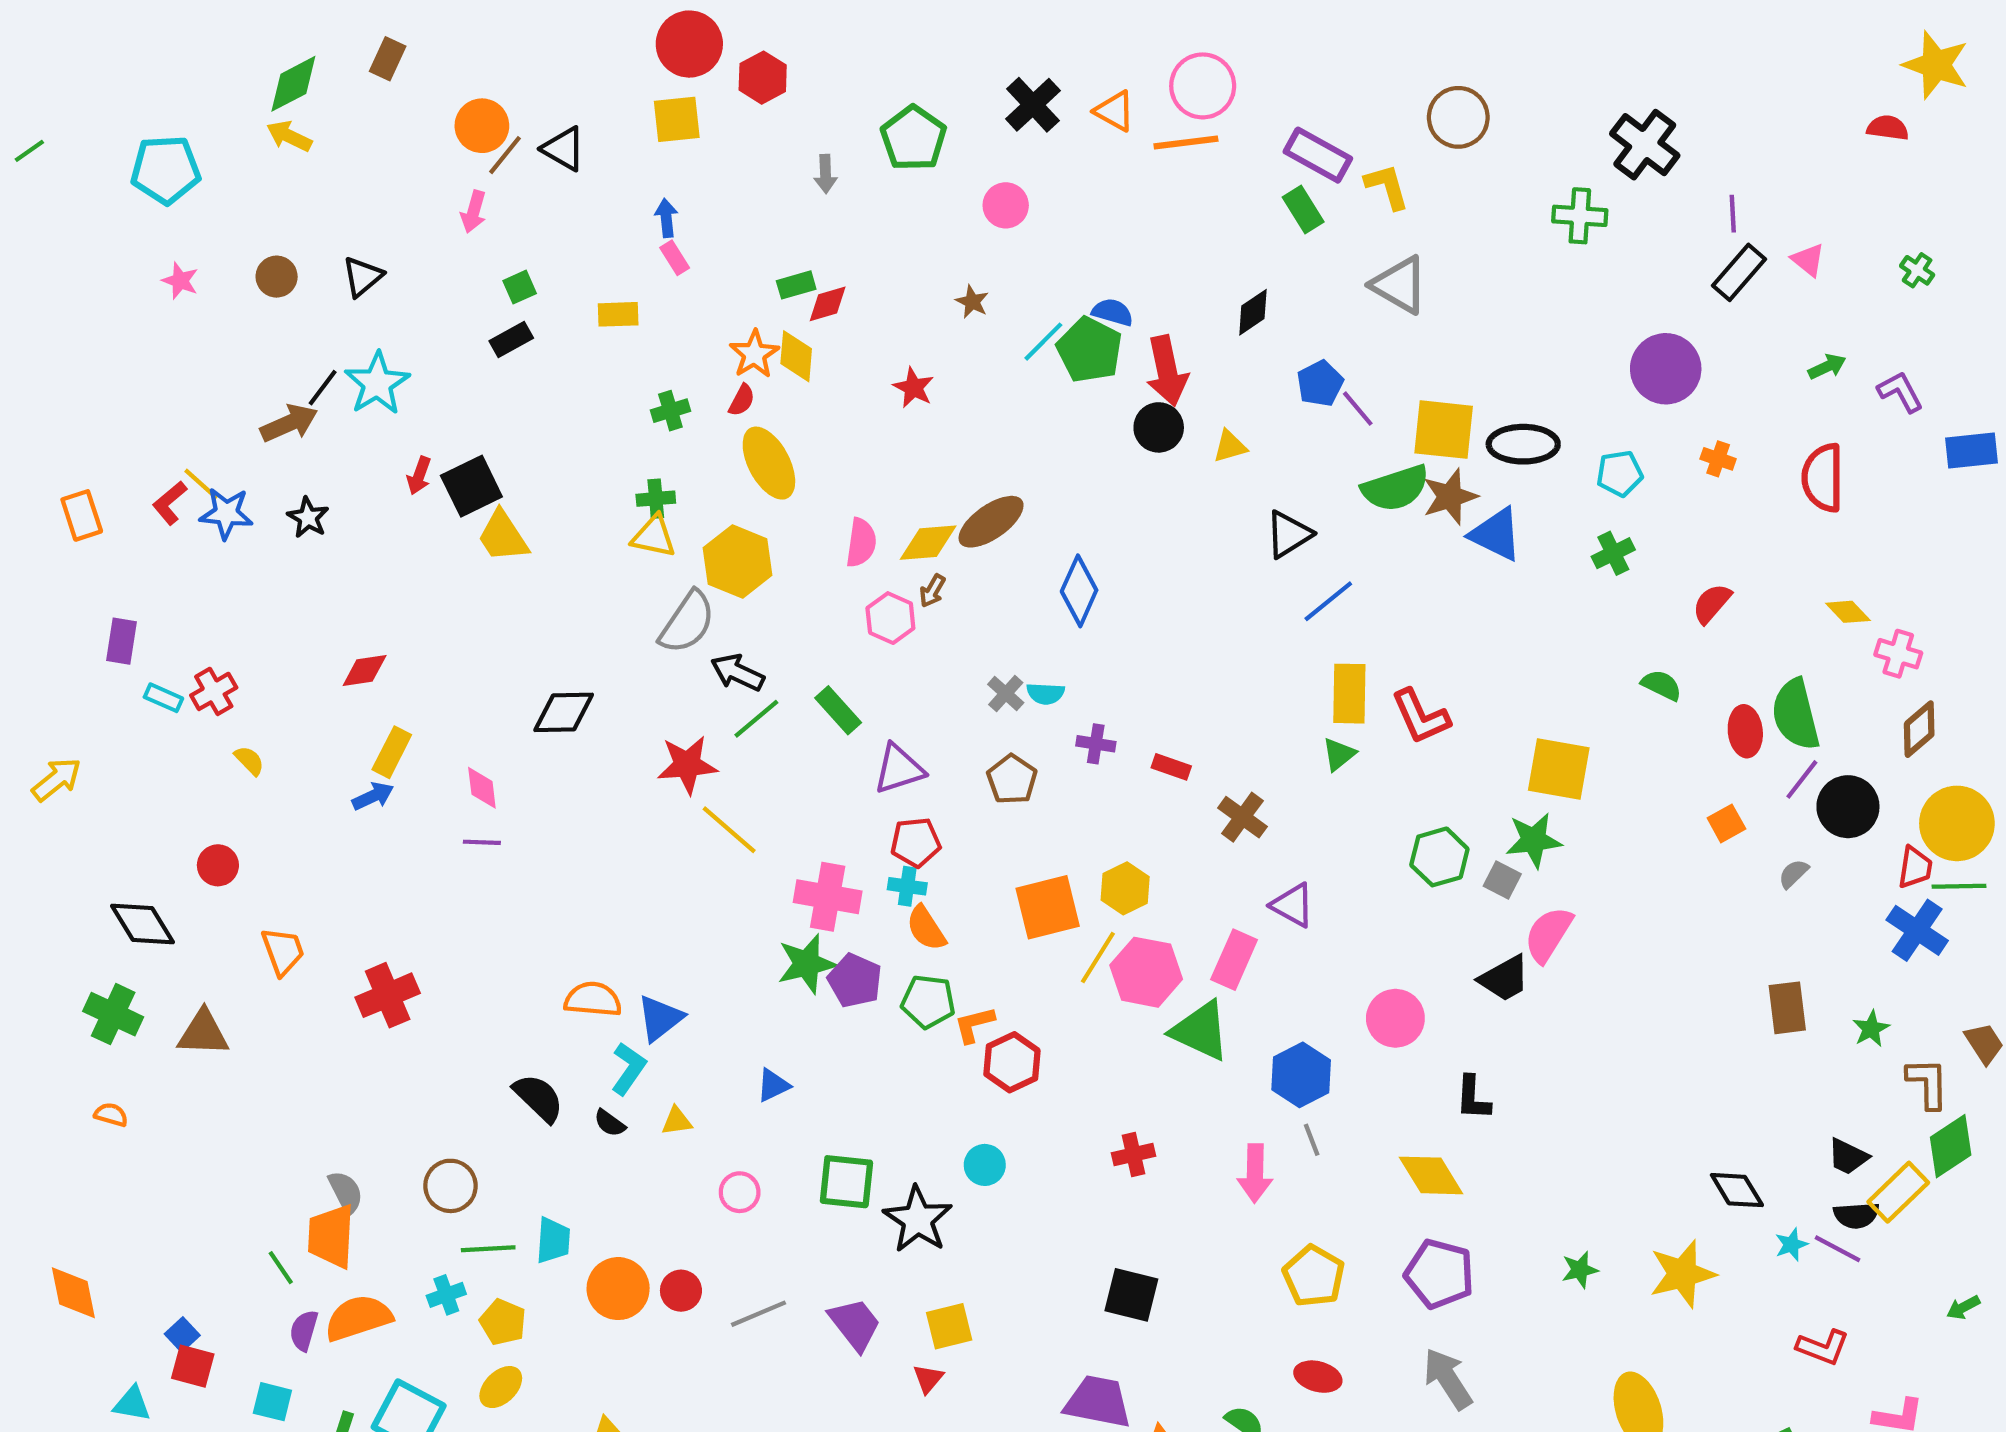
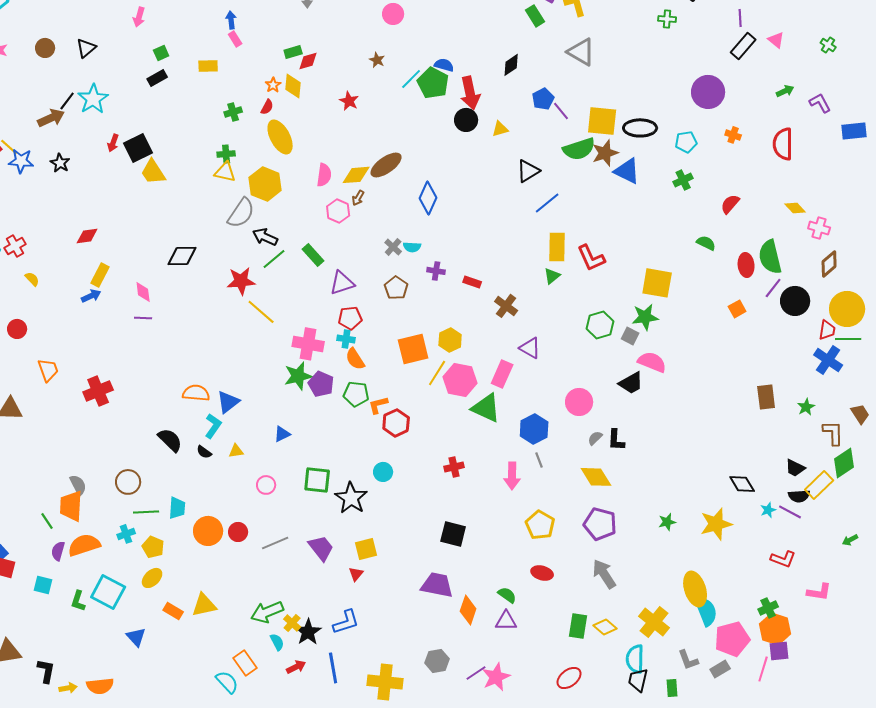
green cross: (1580, 216) -> (667, 19), size x0.7
orange star: (754, 354) -> (273, 85), size x0.7
gray semicircle: (1793, 874) -> (595, 438), moved
pink semicircle: (1548, 934) -> (652, 362), turned 80

